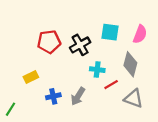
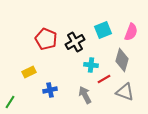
cyan square: (110, 32) -> (103, 30), turned -30
red pentagon: (49, 42) -> (46, 39), turned 30
gray arrow: (78, 96) -> (85, 95), moved, turned 120

